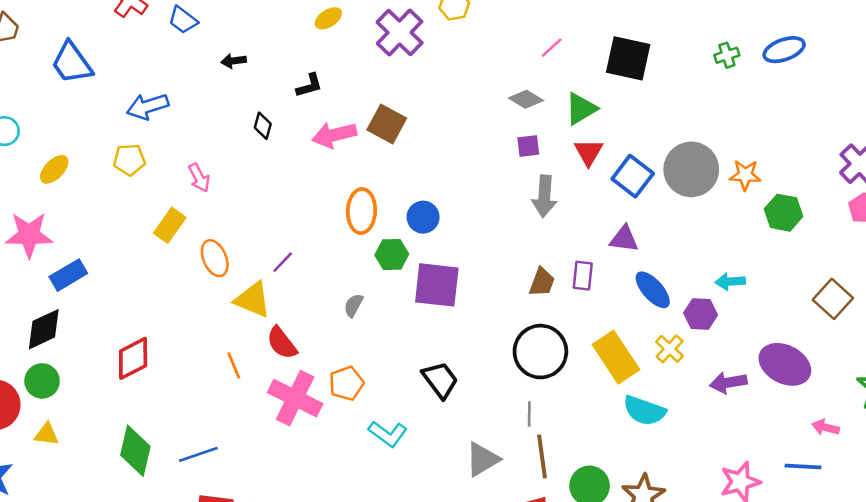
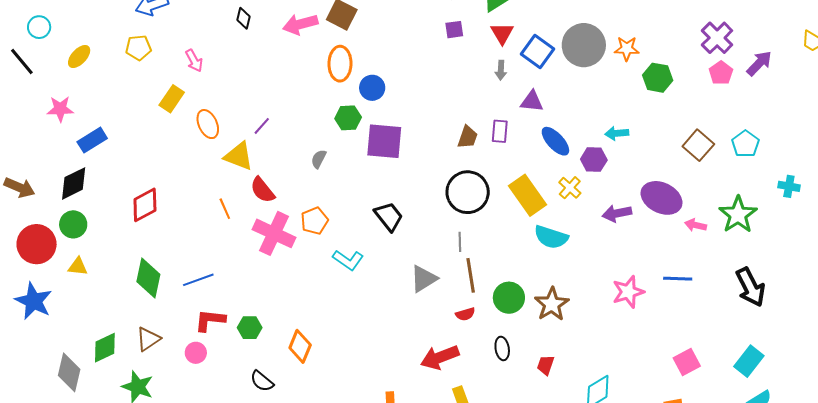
gray arrow: (544, 196) -> (501, 70), moved, size x0.6
orange ellipse: (361, 211) -> (340, 64), moved
pink star: (29, 235) -> (60, 109), size x0.7
pink arrow: (825, 427) -> (696, 225), moved

